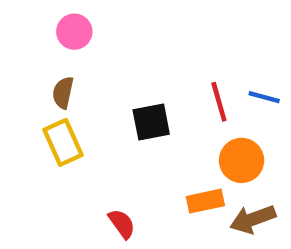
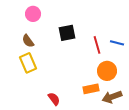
brown semicircle: (63, 93) -> (28, 41), turned -48
black square: (151, 122) -> (67, 33), moved

